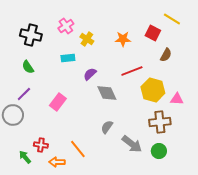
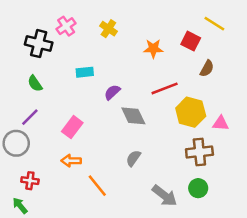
pink cross: (66, 26) -> (66, 26), moved
yellow cross: (87, 39) -> (108, 29), moved
gray arrow: (132, 144) -> (165, 196), moved
red cross: (41, 145) -> (30, 181), moved
green arrow: (25, 157) -> (20, 206), moved
orange arrow: (57, 162) -> (71, 161), moved

